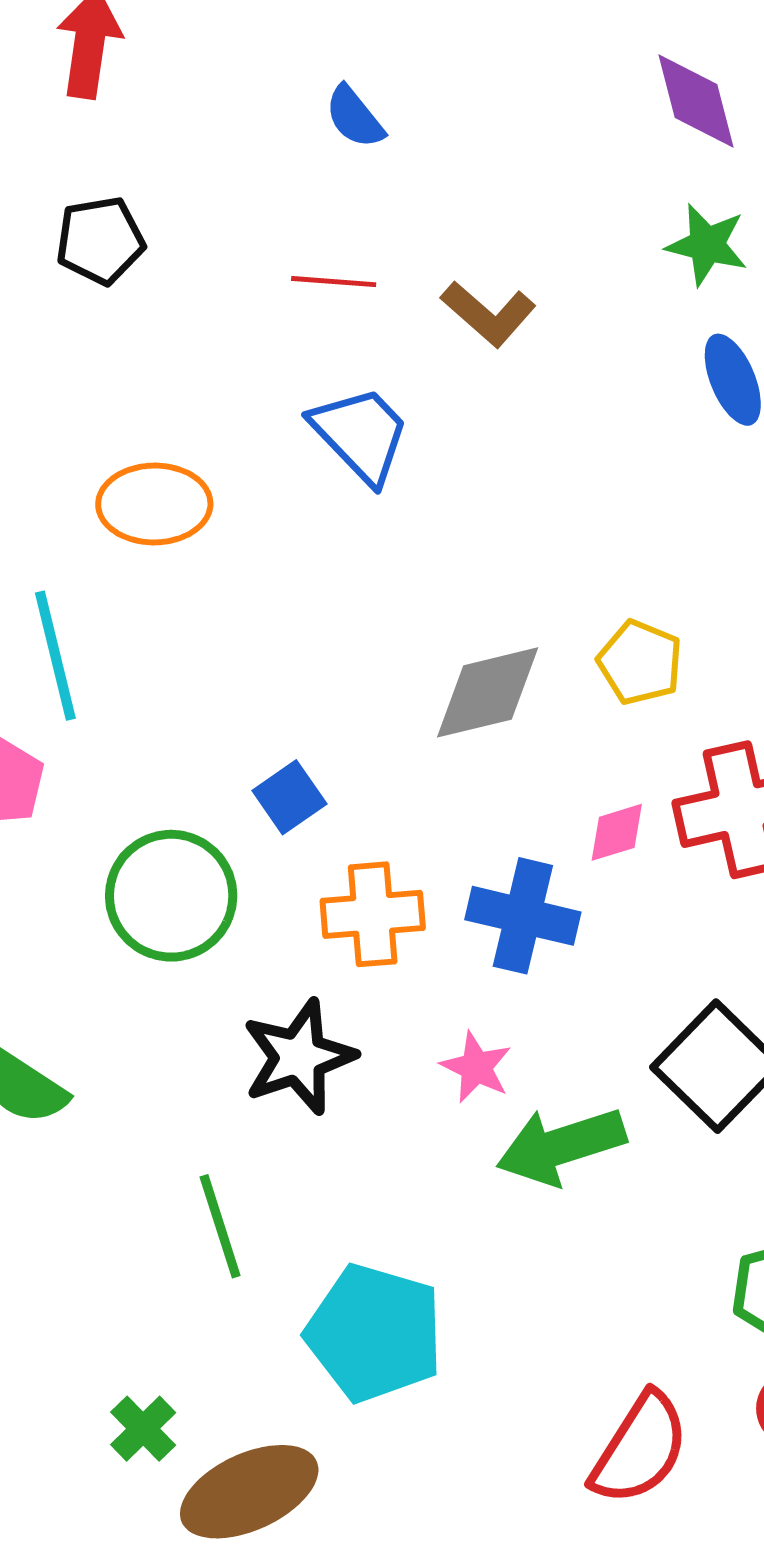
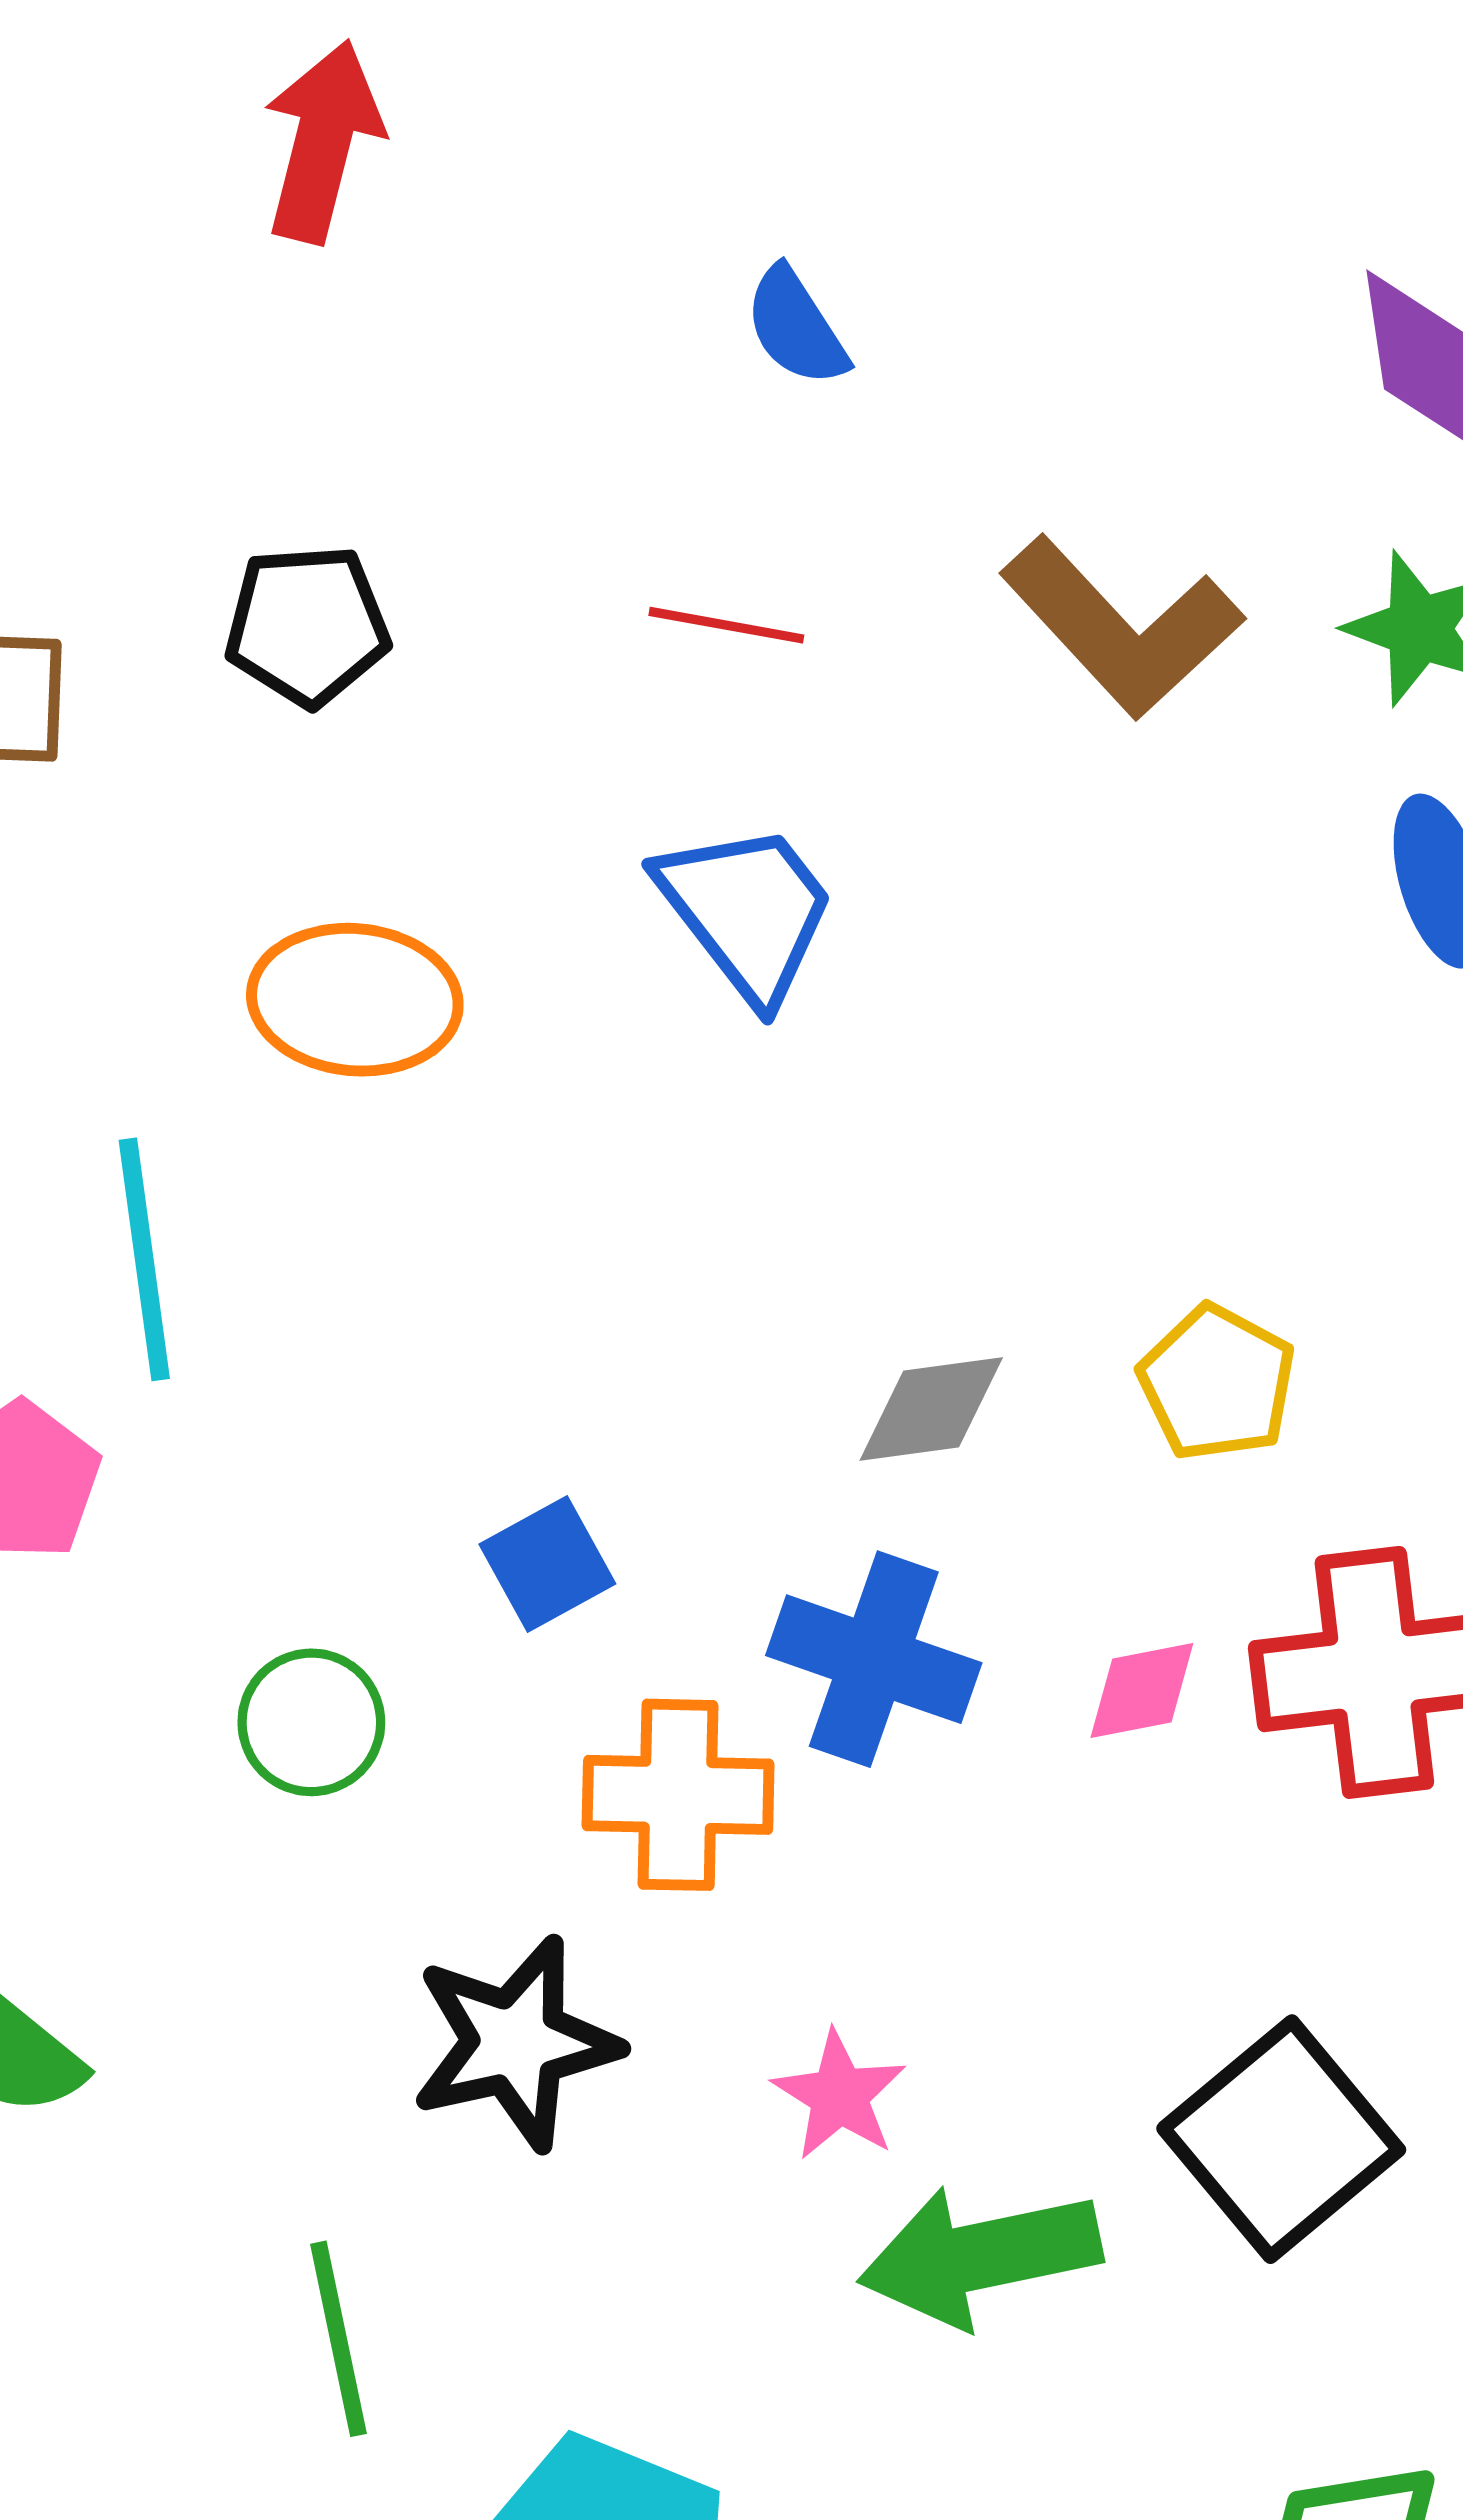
black pentagon: (100, 241) -> (307, 625), moved
brown L-shape: (488, 314) -> (1122, 627), moved, size x1.4
gray diamond: (488, 692) -> (931, 1409), size x0.7
green circle: (171, 896) -> (311, 1722), size x0.6
blue cross: (523, 916) -> (874, 1659), moved

